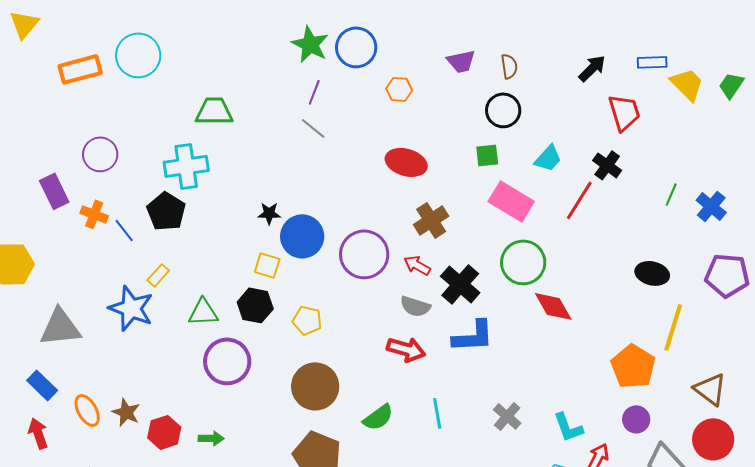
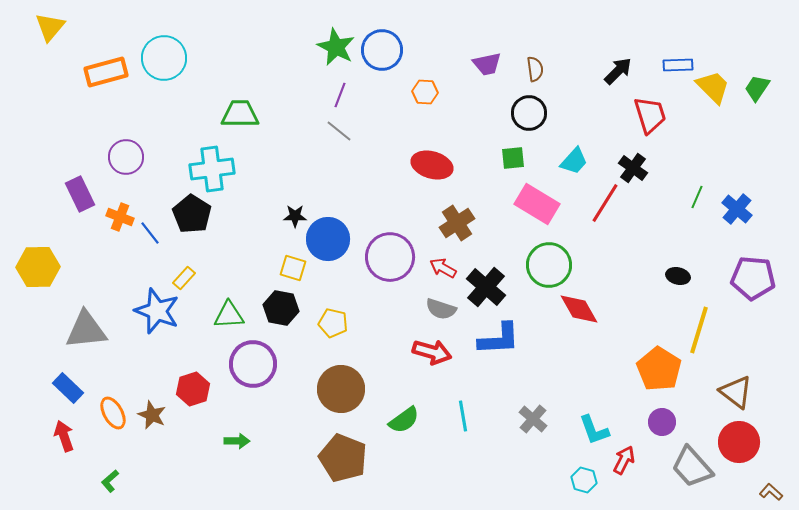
black ellipse: (652, 273) -> (678, 276), size x0.7
red hexagon: (164, 432) -> (193, 389), moved

